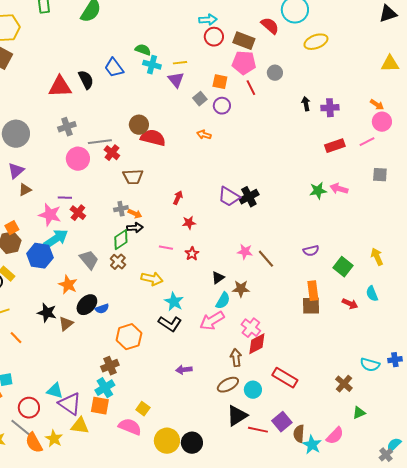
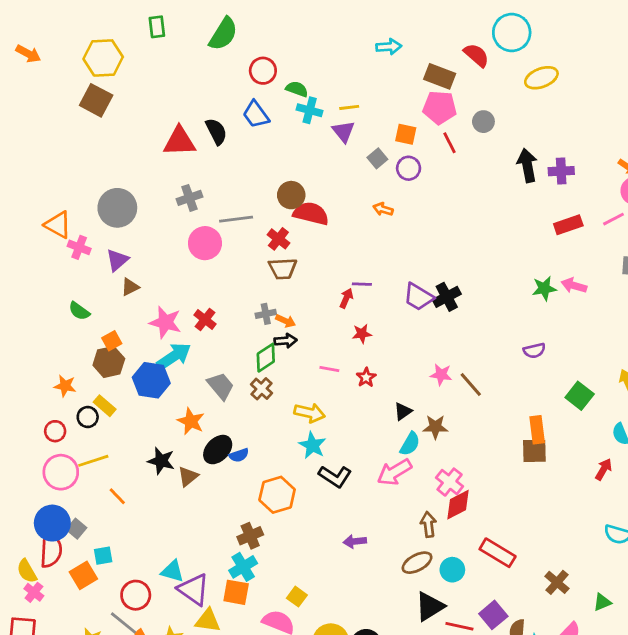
red circle: (214, 37) -> (263, 71), moved
black arrow: (306, 104) -> (527, 165), size x1.6
red cross: (112, 153) -> (278, 239), moved
purple line: (65, 198) -> (362, 284), moved
purple semicircle: (311, 251) -> (534, 351), moved
cyan star: (174, 302) -> (312, 445), moved
red arrow: (350, 304) -> (604, 469), moved, turned -84
brown cross: (344, 384) -> (557, 582), moved

